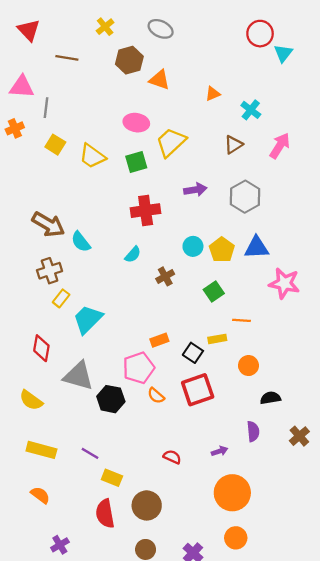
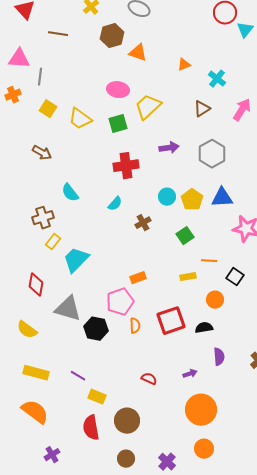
brown arrow: (48, 224) -> (42, 153), moved, size x0.7
black square: (193, 353) -> (235, 277), moved
orange semicircle: (156, 396) -> (135, 326), turned -133
black semicircle: (270, 398) -> (204, 328), moved
orange semicircle: (40, 495) -> (35, 412), size x1.6

